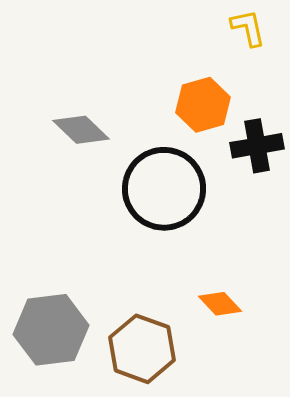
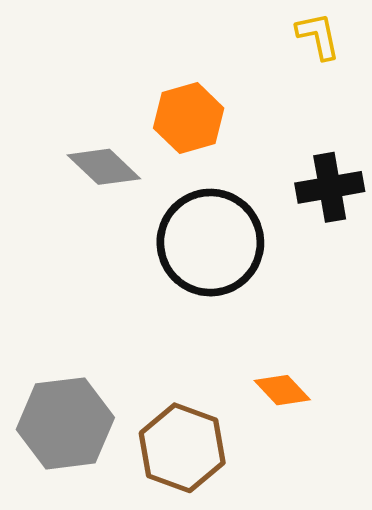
orange hexagon: (203, 105) -> (189, 118), moved

